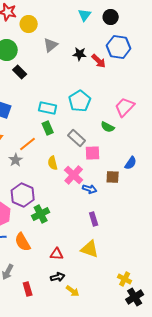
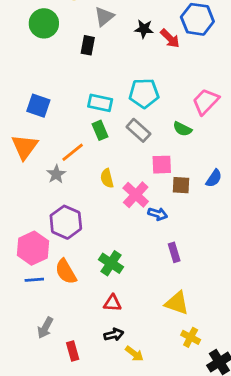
black rectangle: (20, 72) -> (88, 45), moved, turned 56
cyan pentagon: (80, 101) -> (144, 93), turned 30
gray rectangle: (77, 138) -> (138, 130), moved
brown square: (113, 177) -> (181, 185), moved
green cross: (41, 214) -> (111, 263), moved, turned -30
purple rectangle: (94, 219) -> (174, 252), moved
orange semicircle: (23, 242) -> (66, 272), moved
yellow triangle: (90, 249) -> (177, 303), moved
yellow cross: (125, 279) -> (191, 337), moved

